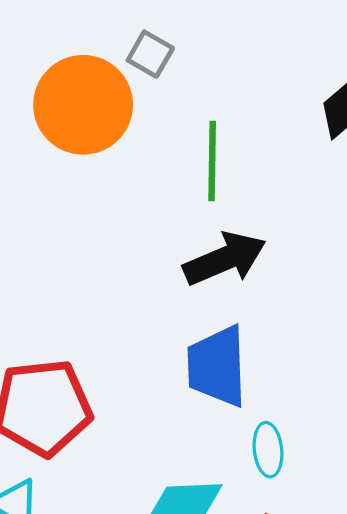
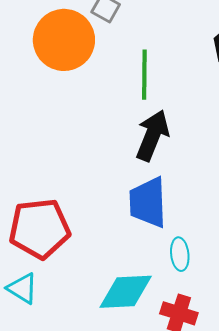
black arrow: (225, 259) -> (152, 136), turned -45

